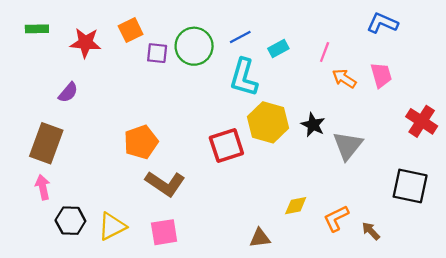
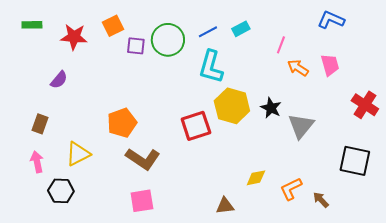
cyan rectangle: (278, 49) -> (241, 29), moved
brown rectangle: (46, 143) -> (40, 124), size x0.6
yellow triangle: (112, 226) -> (78, 154), moved

